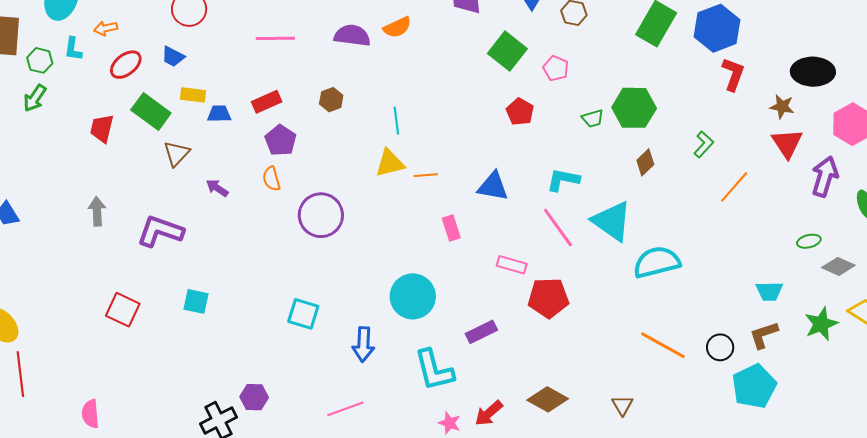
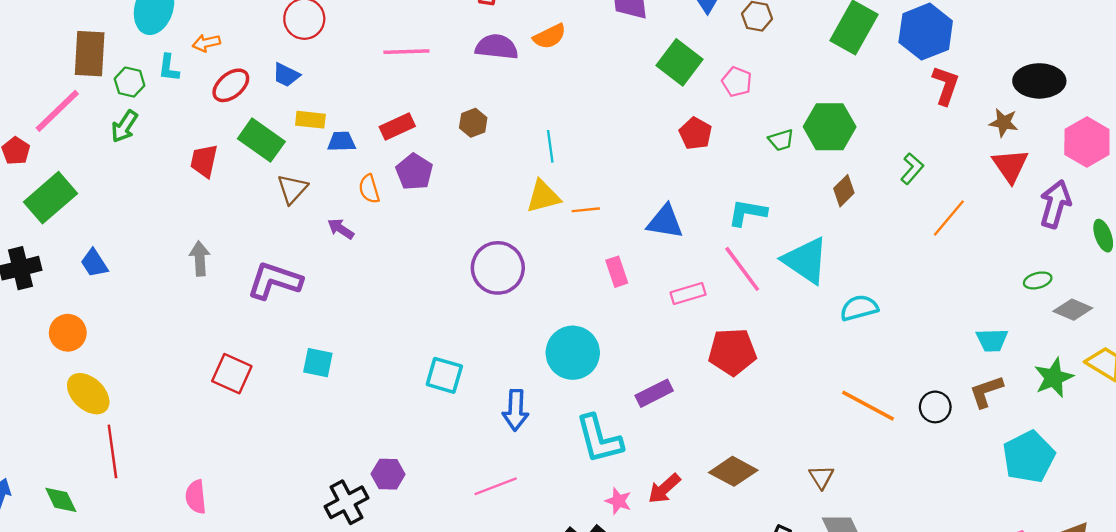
orange semicircle: (271, 179) -> (369, 189), moved
purple circle: (321, 215) -> (498, 268), moved
cyan semicircle: (657, 262) -> (859, 308), size x0.7
pink rectangle: (512, 265) -> (688, 294), moved, turned -32
cyan pentagon: (754, 386) -> (1029, 457), moved

